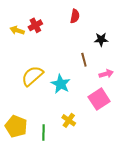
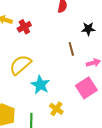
red cross: (35, 25) -> (24, 27), moved
cyan star: (61, 84) -> (40, 85), moved

